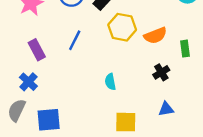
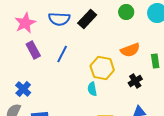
yellow hexagon: (122, 27) -> (102, 68), moved
purple rectangle: (37, 50) -> (33, 50), moved

